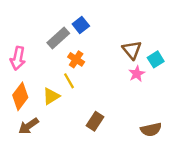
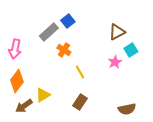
brown triangle: (132, 50) -> (117, 32), moved, turned 42
yellow line: (69, 81) -> (80, 72), moved
yellow triangle: (51, 96) -> (43, 95), moved

